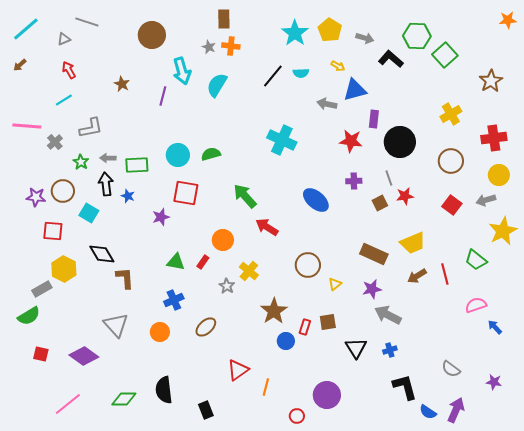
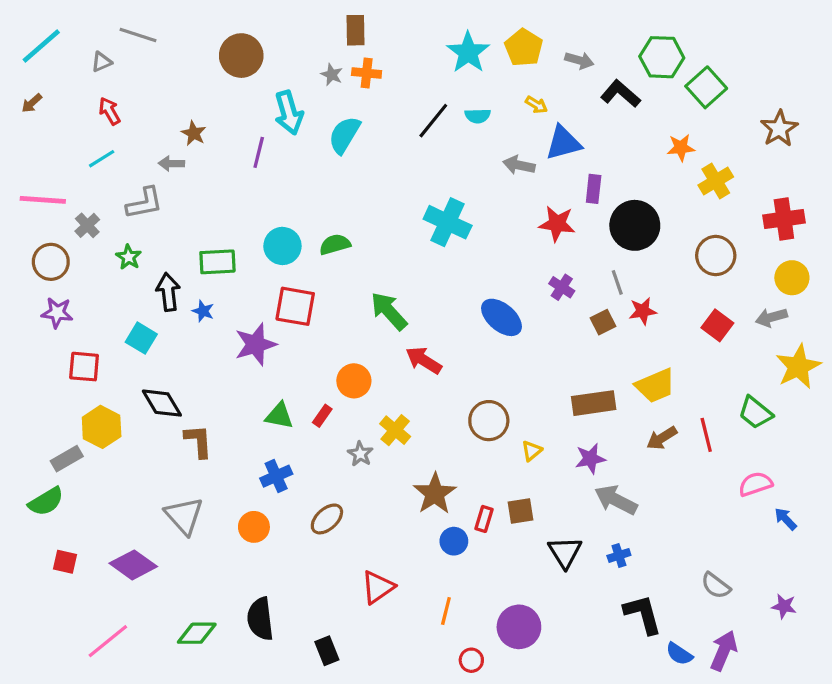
orange star: (508, 20) -> (681, 148), moved
gray arrow: (108, 158) -> (171, 163), moved
purple cross: (354, 181) -> (562, 287), turned 35
brown circle: (63, 191) -> (51, 262), moved
purple star: (161, 217) -> (256, 344), size x1.5
brown rectangle: (374, 254) -> (594, 403), turned -32
orange line: (266, 387) -> (446, 611), moved

